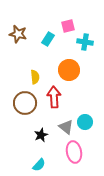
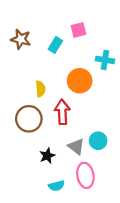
cyan cross: (85, 42) -> (105, 60), moved
cyan semicircle: (39, 165) -> (57, 186), moved, turned 32

